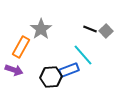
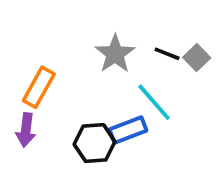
gray star: (41, 29) -> (115, 54), moved
purple arrow: (14, 70) -> (26, 130), turned 78

